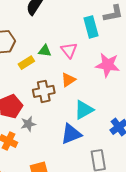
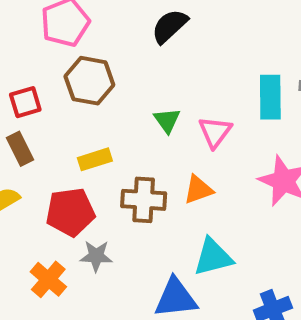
green triangle: (45, 51) -> (167, 120), turned 32
yellow rectangle: (26, 63) -> (95, 159), moved

